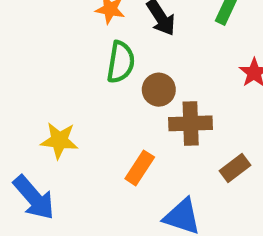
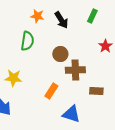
green semicircle: (121, 62) -> (27, 41), moved
brown rectangle: (235, 168) -> (96, 91), turned 40

